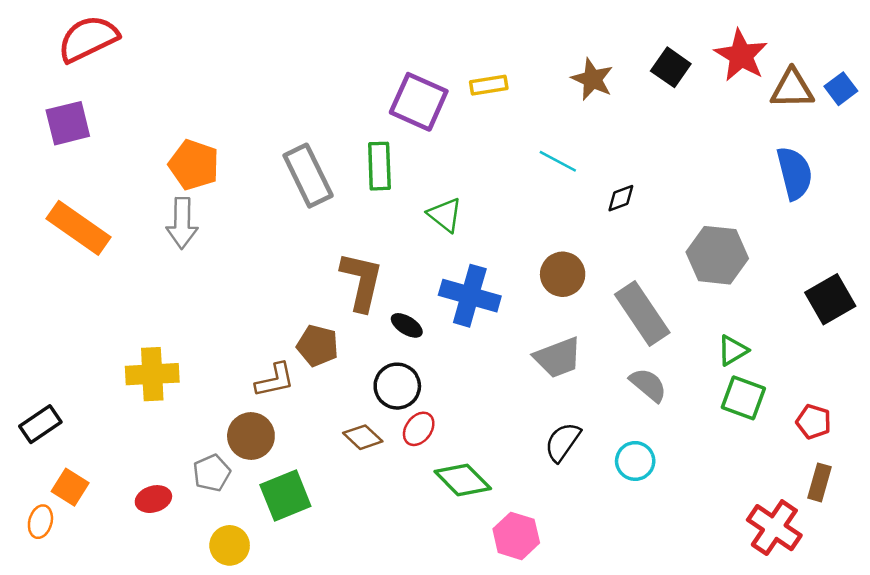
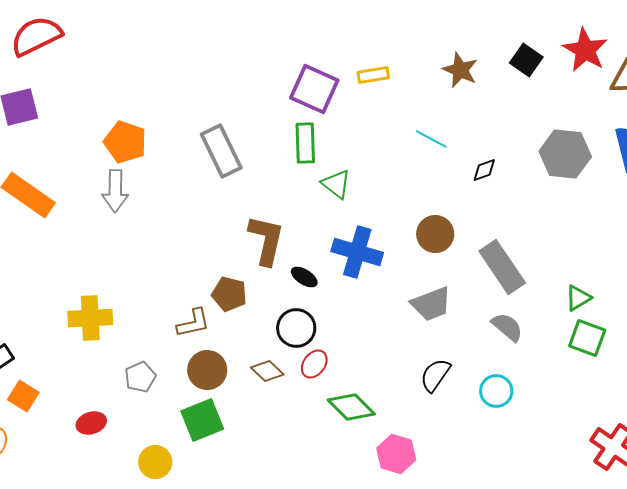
green rectangle: (379, 166) -> (305, 143), moved
gray hexagon: (717, 255) -> (565, 154), moved
brown circle: (251, 436) -> (207, 370), moved
gray pentagon: (212, 473) -> (140, 377), moved
orange square: (70, 487) -> (23, 396), moved

